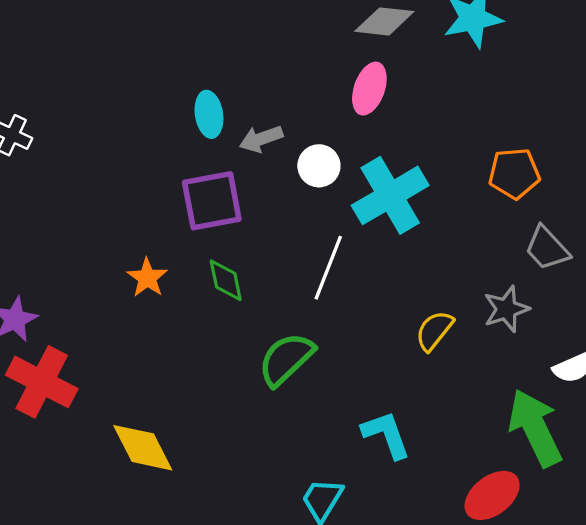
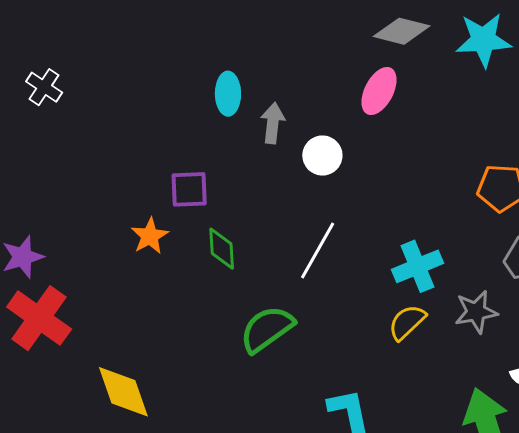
gray arrow: (261, 139) -> (273, 123), turned 108
cyan cross: (390, 195) -> (417, 266), moved, size x0.7
purple square: (212, 201) -> (189, 189), moved, size x0.7

